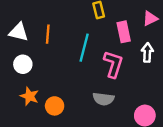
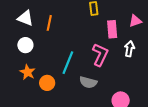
cyan line: (84, 48) -> (68, 63), moved

